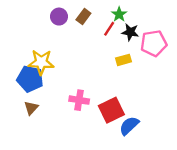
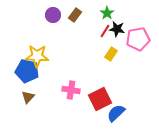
red line: (109, 29) -> (105, 31), moved
yellow rectangle: (124, 60) -> (111, 54), turned -40

